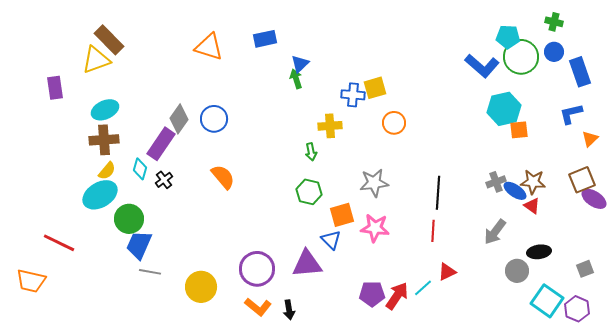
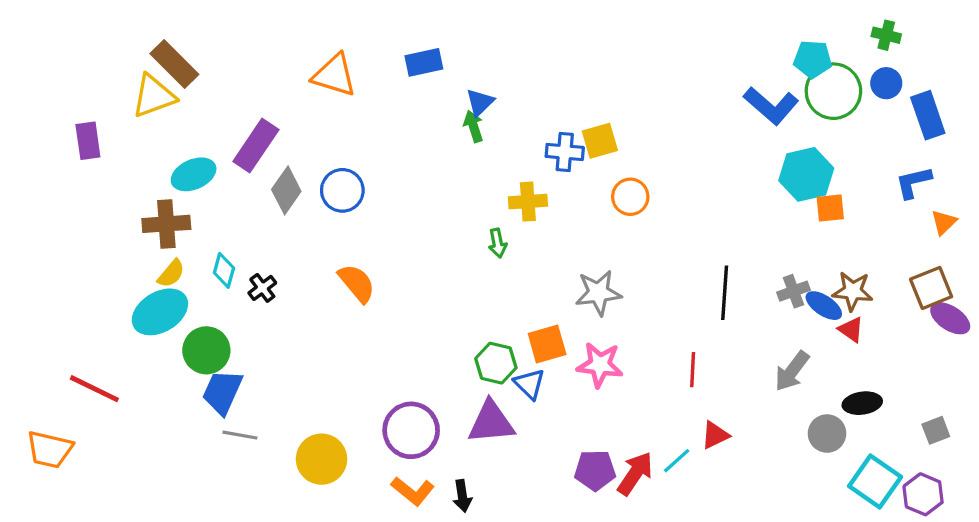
cyan ellipse: (105, 110) -> (194, 174), moved
purple rectangle: (161, 144) -> (256, 146), moved
green hexagon: (309, 192) -> (496, 363), moved
black line: (438, 193) -> (725, 293), moved

